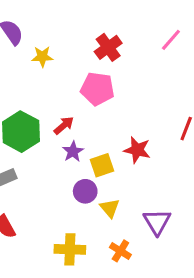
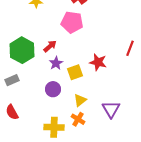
purple circle: (85, 191) -> (53, 89), moved
yellow triangle: (110, 208) -> (80, 100), turned 32
orange cross: (120, 251) -> (78, 119), moved

